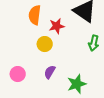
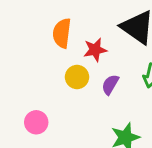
purple semicircle: (50, 72) -> (110, 85), moved

